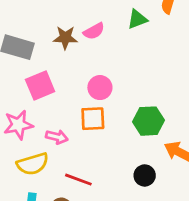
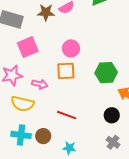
yellow semicircle: (33, 164) -> (22, 104), turned 30
black circle: (145, 175) -> (112, 115), moved
red line: (78, 180) -> (67, 115), moved

